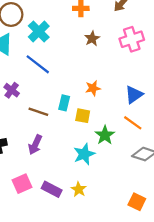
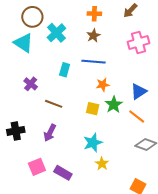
brown star: (92, 38) -> (93, 36), moved
blue line: (38, 64) -> (94, 62), moved, turned -35
cyan rectangle: (64, 103) -> (65, 70), moved
green star: (105, 135) -> (114, 105), moved
yellow star: (79, 189) -> (102, 164), moved

